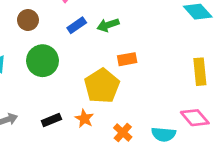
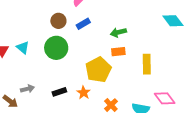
brown circle: (28, 20) -> (58, 21), moved
green arrow: (108, 25) -> (118, 32), moved
yellow rectangle: (200, 72) -> (147, 64), moved

